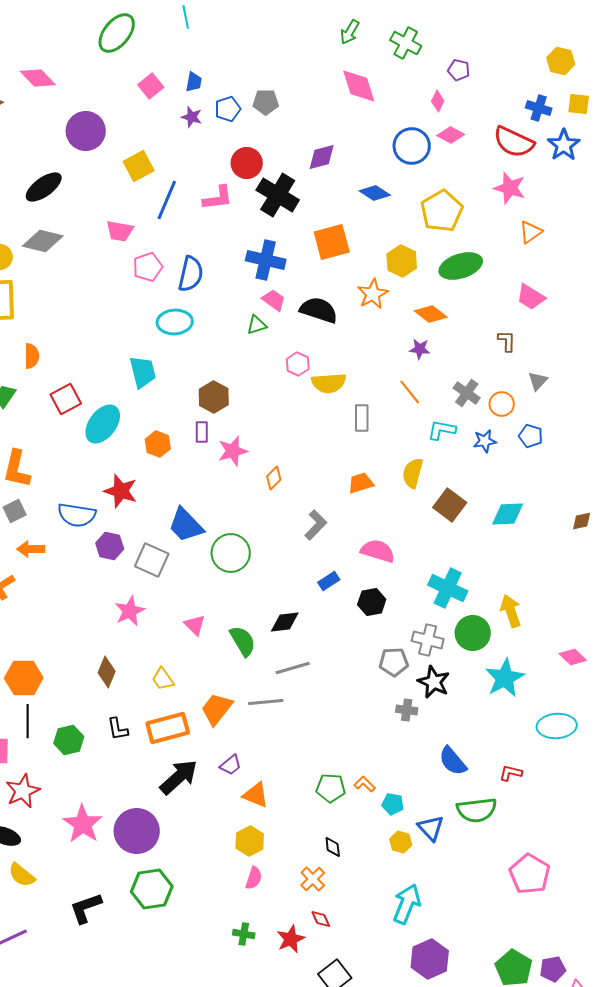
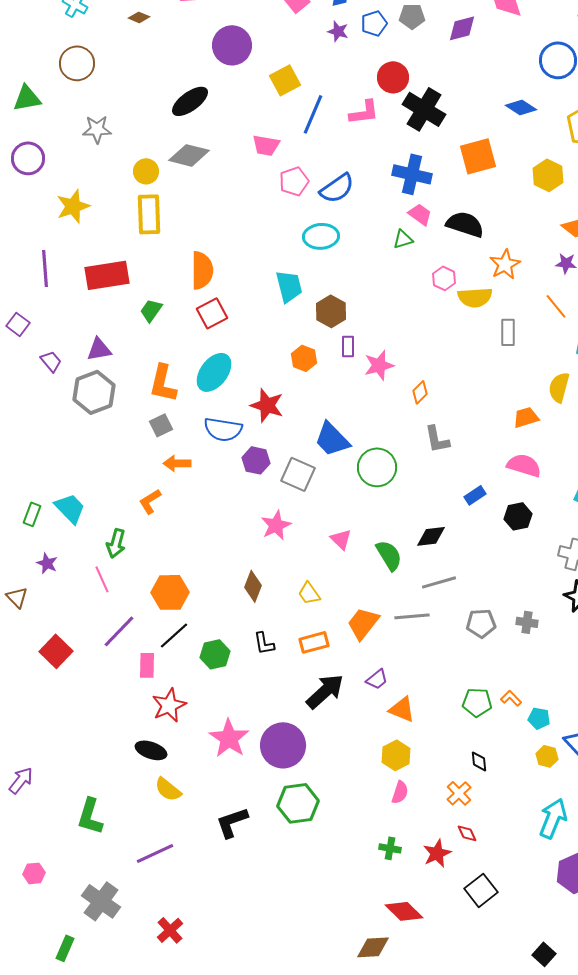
purple diamond: (322, 157) -> (462, 28), moved
blue semicircle: (191, 274) -> (337, 188), turned 42
orange star: (373, 294) -> (505, 264), moved
orange semicircle: (32, 356) -> (202, 270), moved, size x1.5
brown hexagon: (214, 397) -> (331, 311), moved
cyan ellipse: (103, 424) -> (214, 372), moved
orange trapezoid: (361, 483) -> (526, 417), moved
gray L-shape: (316, 525) -> (437, 439), moved, turned 124
gray pentagon: (394, 662) -> (481, 623), moved
gray cross: (407, 710) -> (527, 622), moved
black line: (28, 721) -> (174, 635), turned 48
orange rectangle: (168, 728) -> (314, 642), size x0.7

